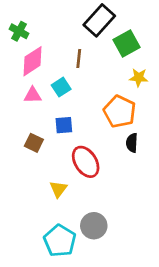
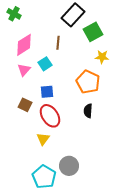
green cross: (19, 31) -> (14, 14), moved
pink triangle: (33, 95) -> (24, 70), turned -48
black semicircle: (132, 143) -> (88, 111), moved
red ellipse: (86, 162) -> (50, 116), moved

